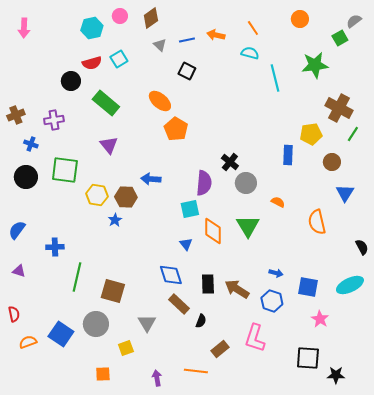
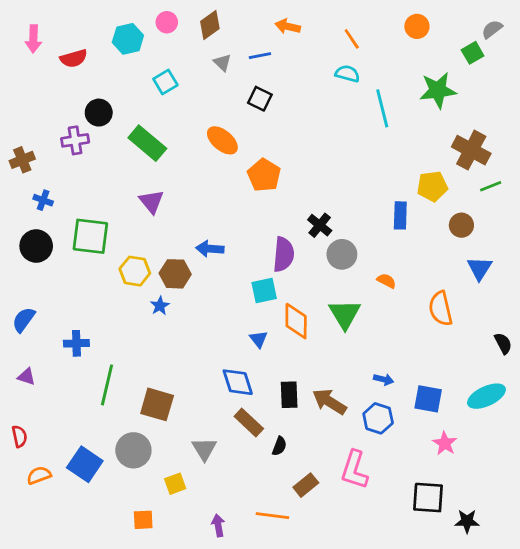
orange arrow: (216, 35) -> (288, 26), moved
red semicircle: (92, 63) -> (74, 58), moved
purple cross: (54, 120) -> (75, 140), moved
orange pentagon: (176, 129) -> (264, 175), moved
green line: (353, 134) -> (491, 186), turned 35

